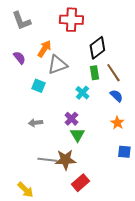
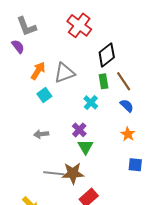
red cross: (71, 20) -> (79, 25), turned 35
orange arrow: (44, 49) -> (38, 71), moved
purple semicircle: (19, 58) -> (18, 46), moved
cyan square: (38, 86) -> (44, 95), turned 32

